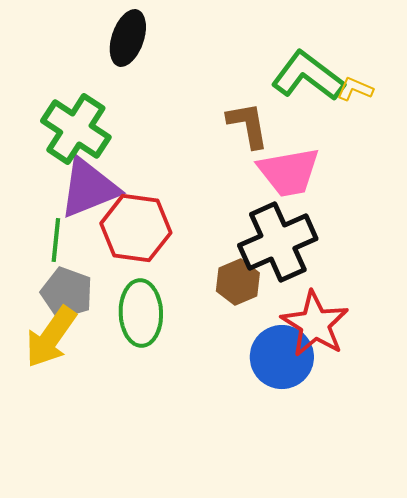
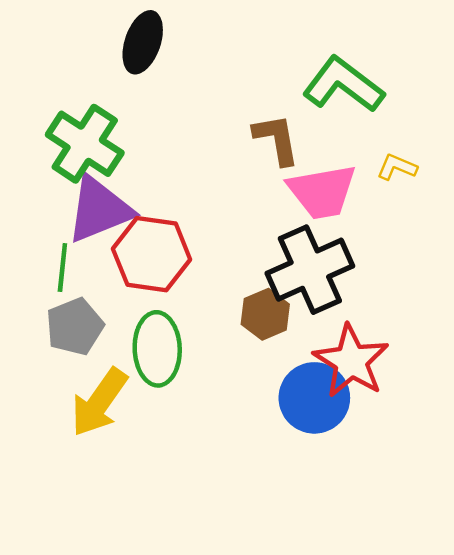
yellow L-shape: (355, 89) -> (397, 167), moved
gray pentagon: (67, 293) -> (75, 327), turned 30
yellow arrow: (51, 337) -> (99, 402), moved

